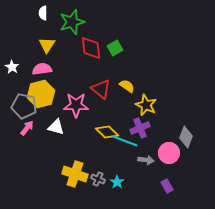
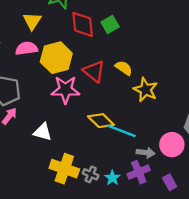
yellow hexagon: (41, 94) -> (56, 58), moved
white triangle: (56, 127) -> (43, 132), moved
purple cross: (140, 128) -> (139, 172), moved

